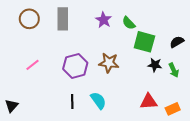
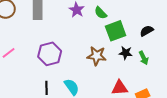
green square: (144, 42) -> (116, 31), turned -35
brown star: (109, 63) -> (97, 56), moved

